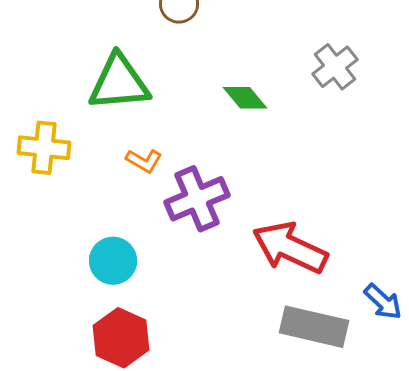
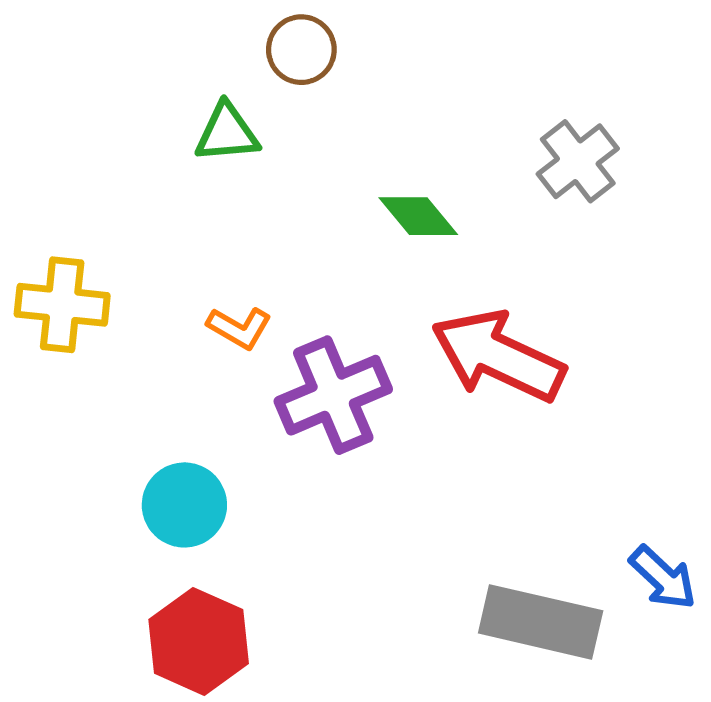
green triangle: (119, 83) -> (227, 133), moved, size x0.6
red arrow: (290, 248) -> (498, 356), moved

